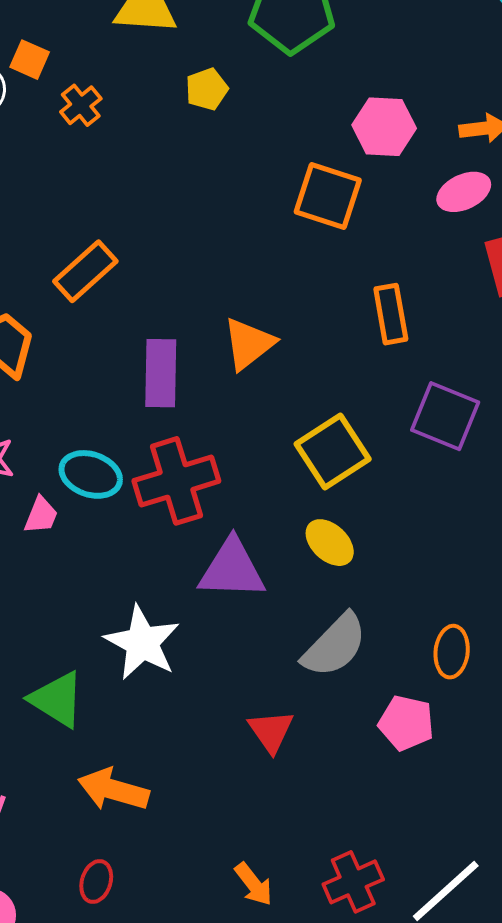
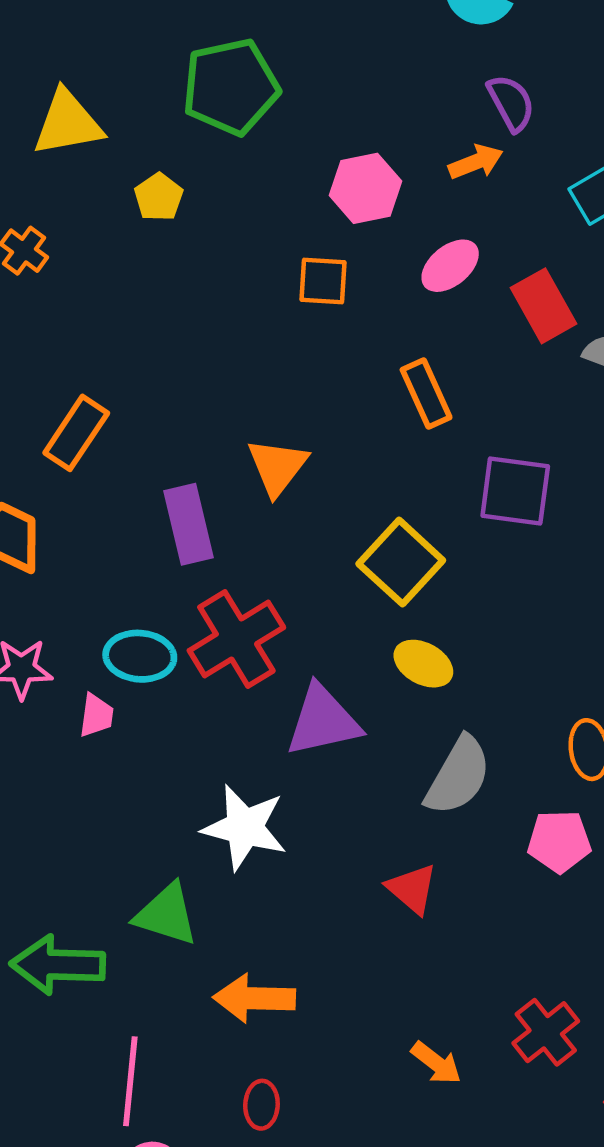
pink ellipse: (464, 192) -> (450, 266), moved
orange square: (328, 196) -> (323, 281), size x0.7

